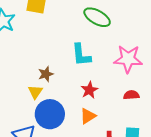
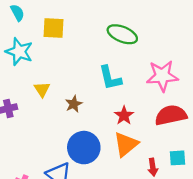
yellow triangle: (35, 92) -> (42, 89), moved
red semicircle: (131, 95) -> (171, 115), size x1.8
orange triangle: (88, 116) -> (126, 144), size x1.4

